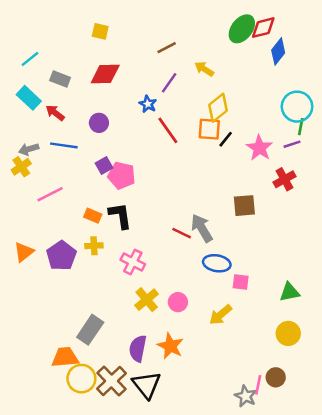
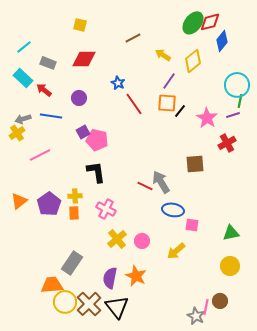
purple line: (169, 83) -> (169, 81), moved
yellow diamond: (218, 108) -> (193, 61), moved
orange rectangle: (93, 216) -> (74, 213), moved, turned 64

